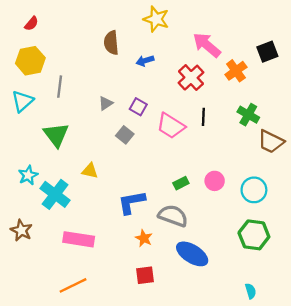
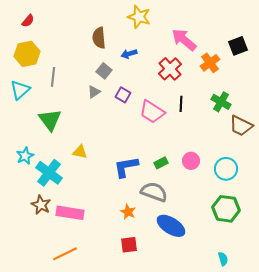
gray square: (125, 135) -> (104, 71), moved
blue L-shape: (131, 202) -> (126, 167), moved
brown star: (21, 230) -> (41, 205), moved

